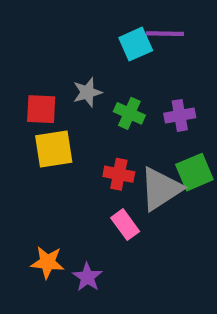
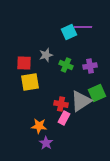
red cross: (119, 174) -> (61, 104), moved
pink rectangle: (125, 225) -> (64, 118), turned 64
orange star: (47, 262) -> (39, 126), moved

